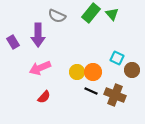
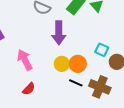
purple arrow: (38, 35) -> (59, 33), moved
pink arrow: (40, 68) -> (25, 60), turned 85

